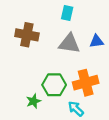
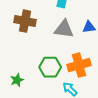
green star: (33, 101) -> (17, 80), moved

